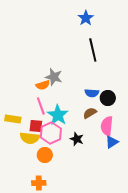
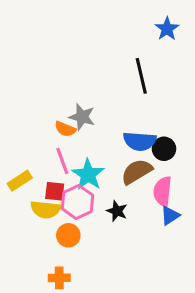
blue star: (86, 18) -> (167, 29), moved
orange semicircle: (43, 85) -> (65, 129), turned 40
blue semicircle: (92, 93) -> (140, 141), size x1.5
brown semicircle: (90, 113) -> (137, 172), size x1.5
yellow rectangle: (13, 119) -> (20, 181), turned -42

